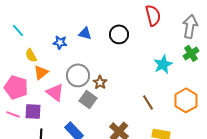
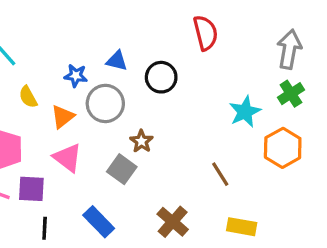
red semicircle: (153, 15) -> (205, 33), moved
black circle: (119, 34) -> (161, 77), moved
orange triangle: (41, 72) -> (63, 117), moved
gray circle: (78, 75) -> (105, 103), moved
orange hexagon: (186, 100) -> (283, 148), moved

